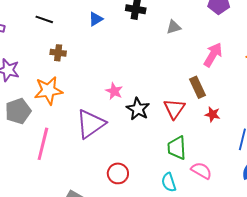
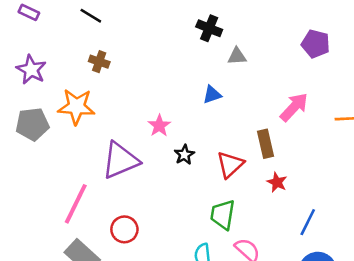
blue triangle: (96, 19) -> (212, 95), moved
gray triangle: (174, 27) -> (237, 56), moved
black star: (138, 109) -> (184, 155), size x0.7
pink line: (43, 144) -> (76, 204), moved
red circle: (118, 173) -> (124, 229), moved

